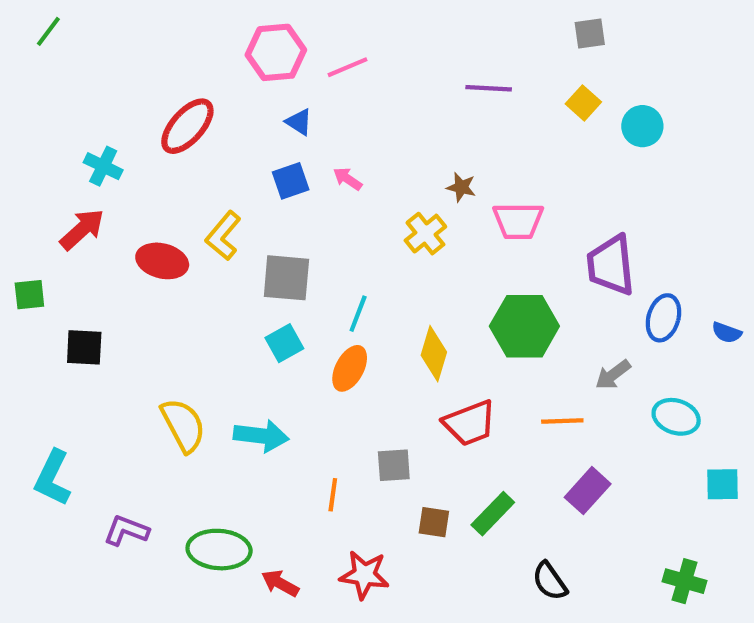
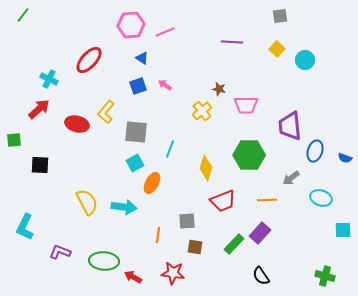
orange ellipse: (350, 368) -> (152, 183), moved
purple rectangle: (588, 491) -> (260, 233), moved
brown square: (434, 522) -> (195, 247), moved

